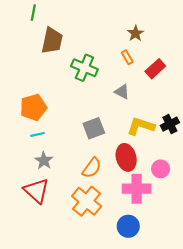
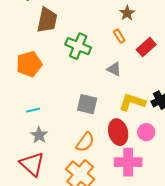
orange pentagon: (33, 107) -> (29, 64), moved
gray square: (94, 128) -> (87, 104), turned 35
pink circle: (161, 169) -> (146, 132), moved

